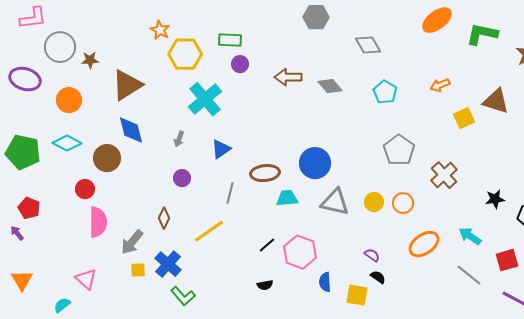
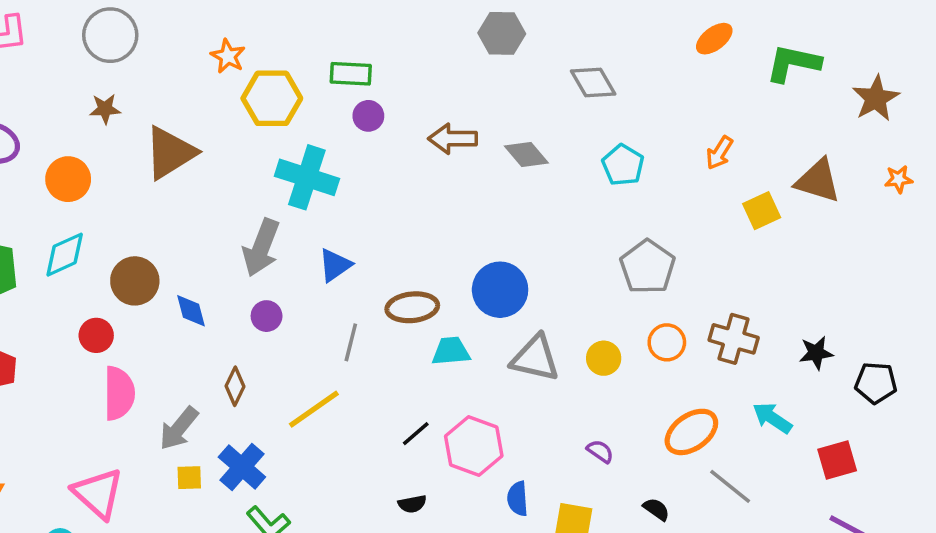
orange ellipse: (437, 20) -> (714, 39), size x0.7
gray circle: (60, 47) -> (110, 35), moved
orange arrow: (440, 85) -> (720, 153), turned -36
cyan cross: (205, 99) -> (307, 177), turned -32
blue diamond: (131, 130) -> (191, 311), moved, size x0.7
gray arrow: (179, 139) -> (261, 248), size x2.0
cyan diamond: (67, 143) -> (65, 255), turned -52
brown cross: (444, 175) -> (734, 339), moved, turned -32
orange circle: (403, 203) -> (667, 342), moved
gray line: (469, 275) -> (730, 486), moved
black semicircle: (378, 277) -> (656, 509), moved
pink triangle: (86, 279) -> (98, 493), size x1.4

